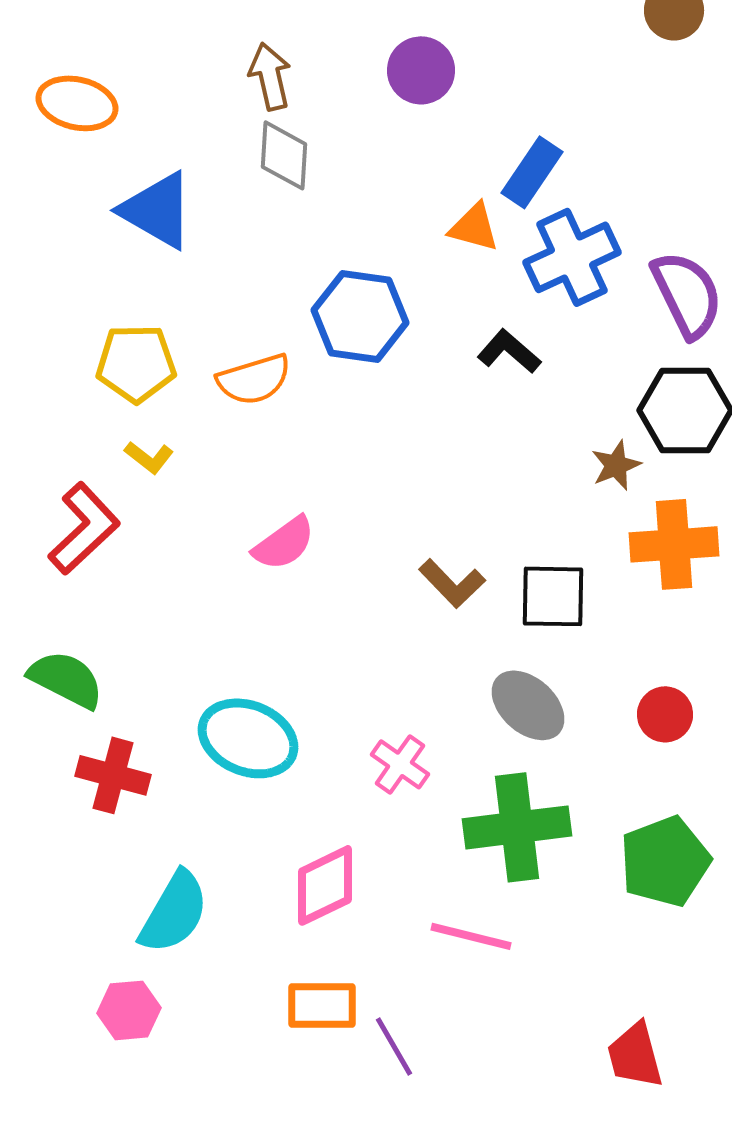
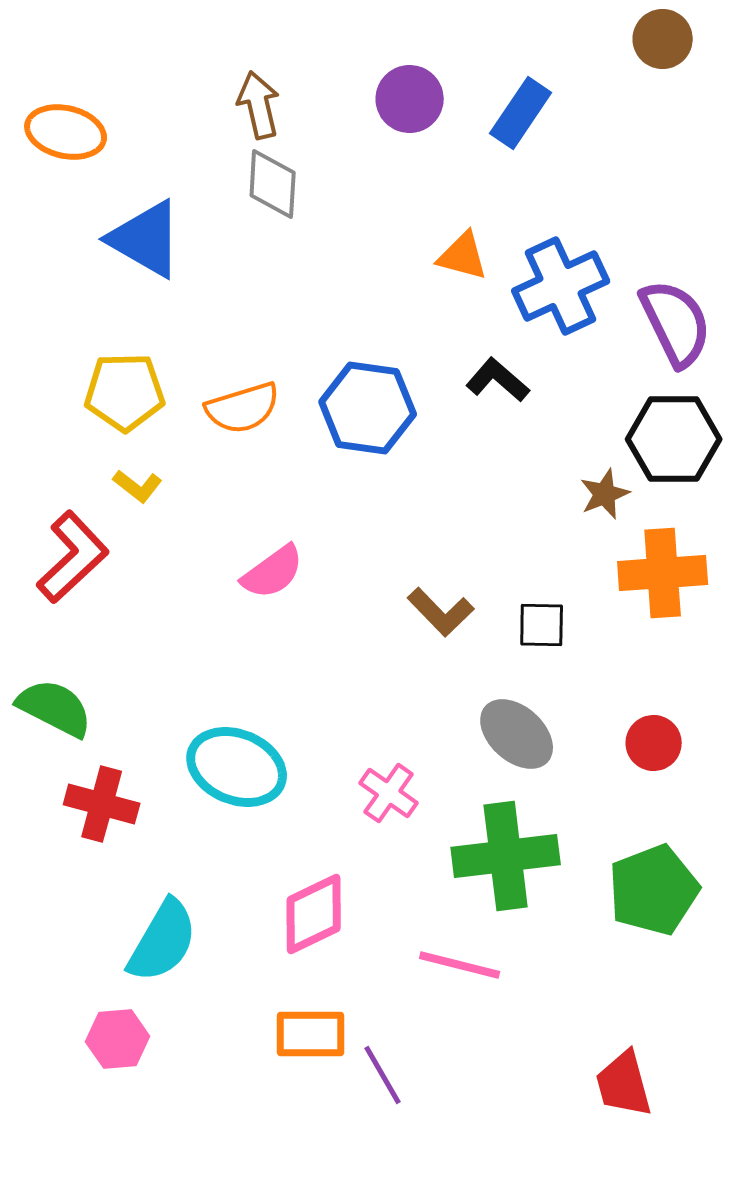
blue rectangle: (532, 172) -> (521, 113), moved
blue hexagon: (360, 316) -> (368, 408), moved
black square: (553, 596) -> (542, 625), size x0.7

